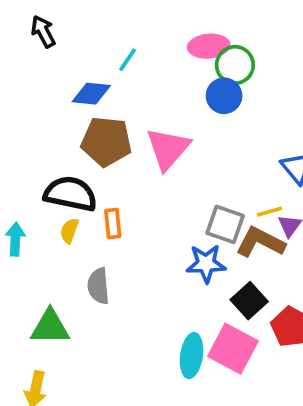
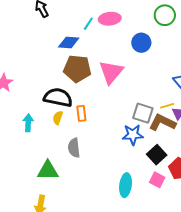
pink ellipse: (209, 46) -> (110, 19), moved
green circle: (235, 65) -> (165, 15), moved
pink square: (233, 349) -> (157, 180), moved, size x0.6

